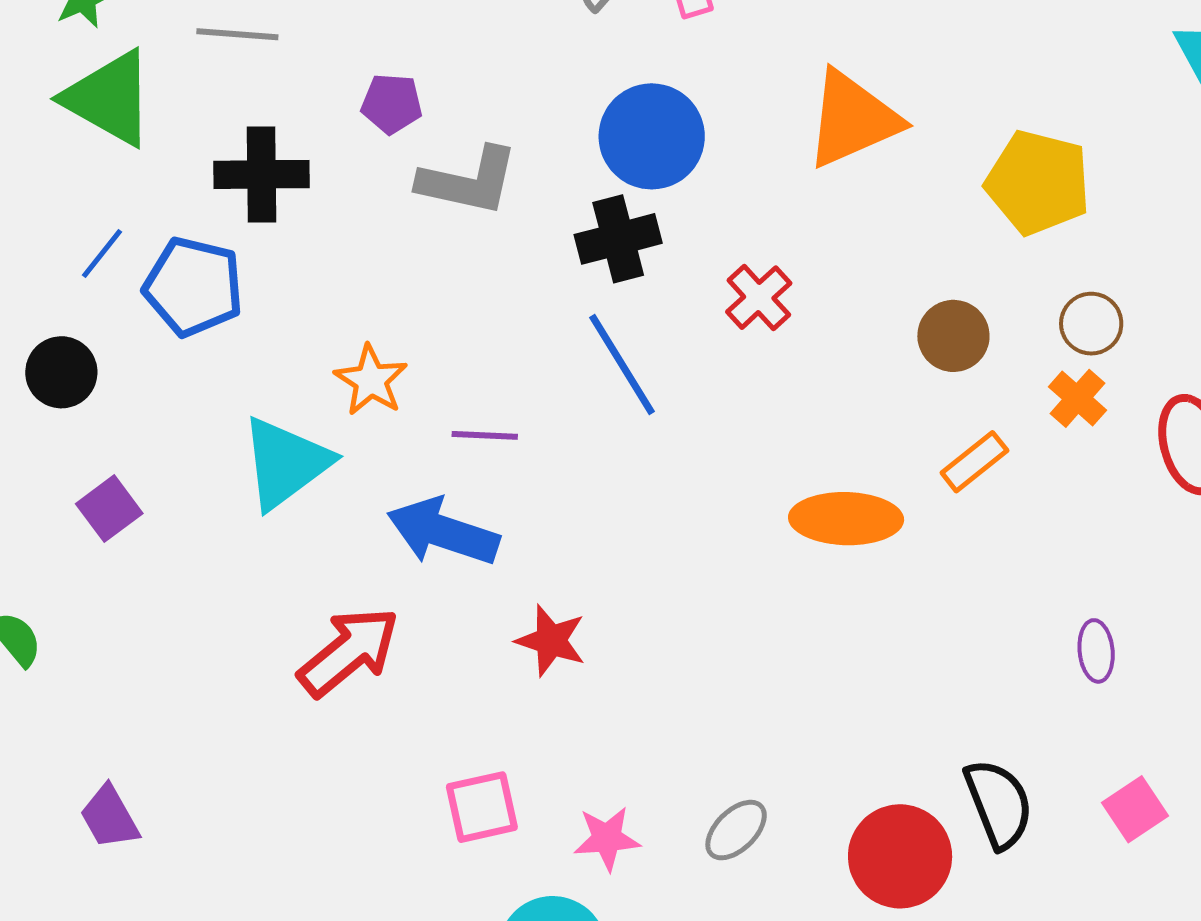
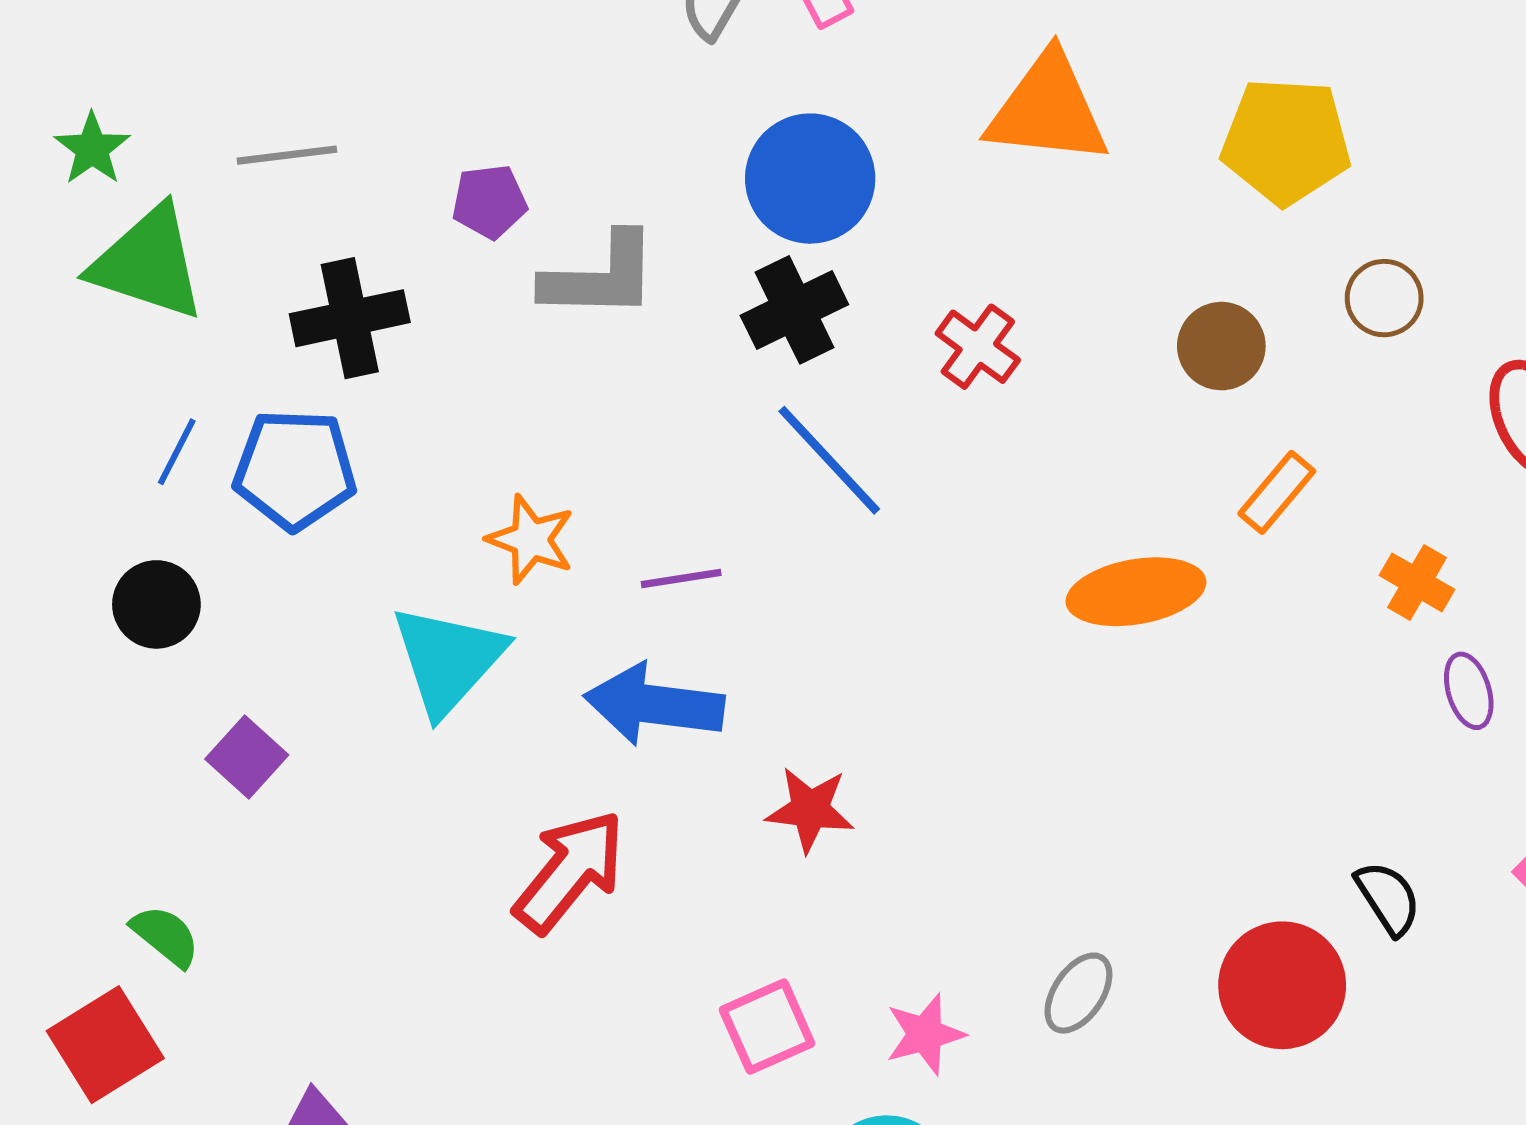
orange triangle: (853, 119) -> (1048, 109), turned 41
orange cross: (1077, 398) -> (1417, 582), moved
black semicircle: (999, 804) -> (1388, 898), size x0.7

